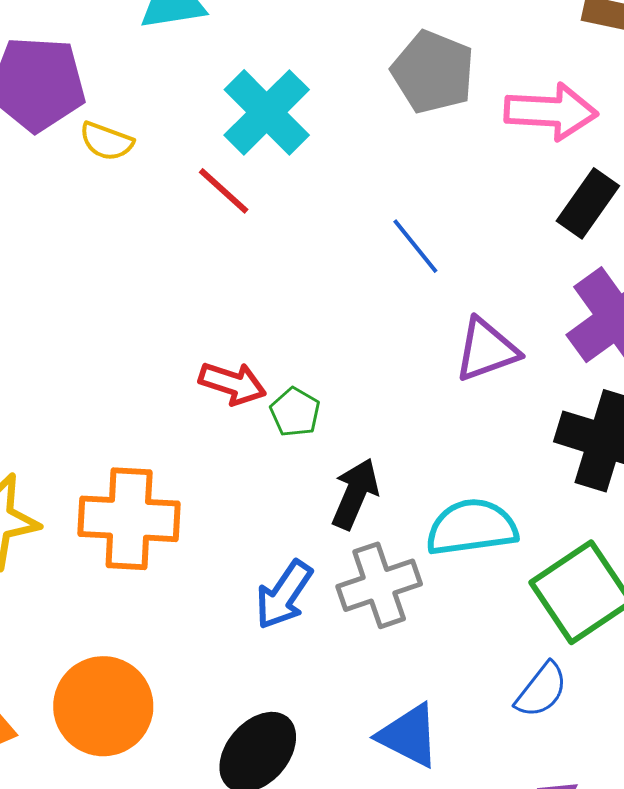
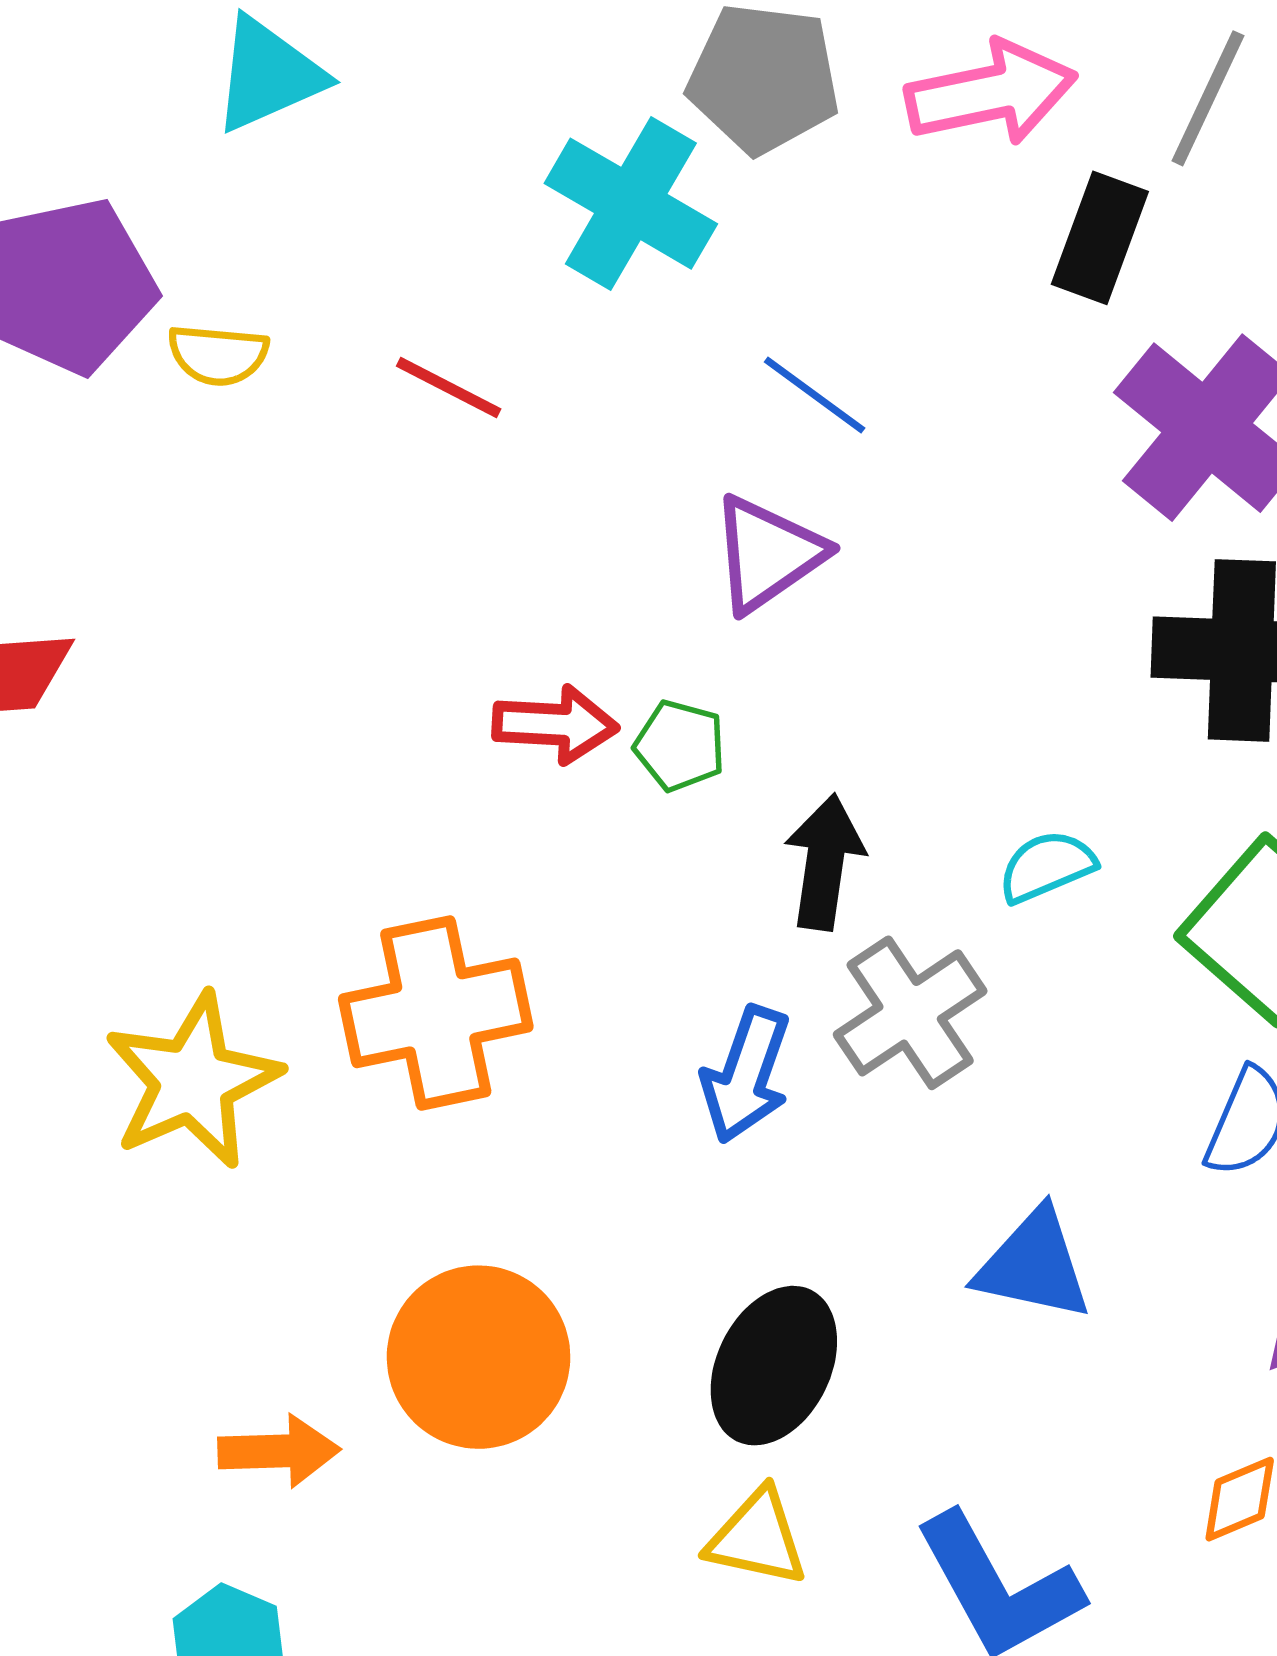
cyan cross: (267, 112) -> (631, 204), moved
purple triangle: (486, 350) -> (768, 554), moved
cyan semicircle: (472, 527) -> (1047, 866), size x0.6

